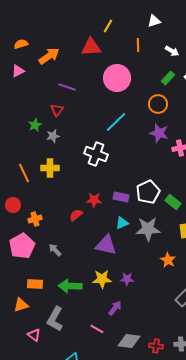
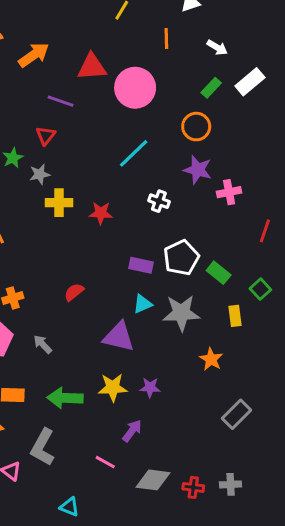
red triangle: (91, 47) -> (92, 67), moved
white cross: (96, 154) -> (159, 201), moved, size x0.6
yellow cross: (50, 168) -> (59, 203), moved
red star: (94, 200) -> (101, 213), moved

